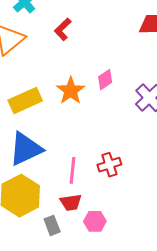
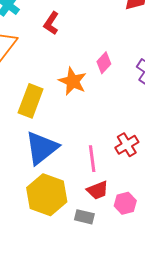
yellow rectangle: (25, 101) -> (31, 101), turned -32
gray rectangle: (52, 225) -> (84, 217), turned -42

